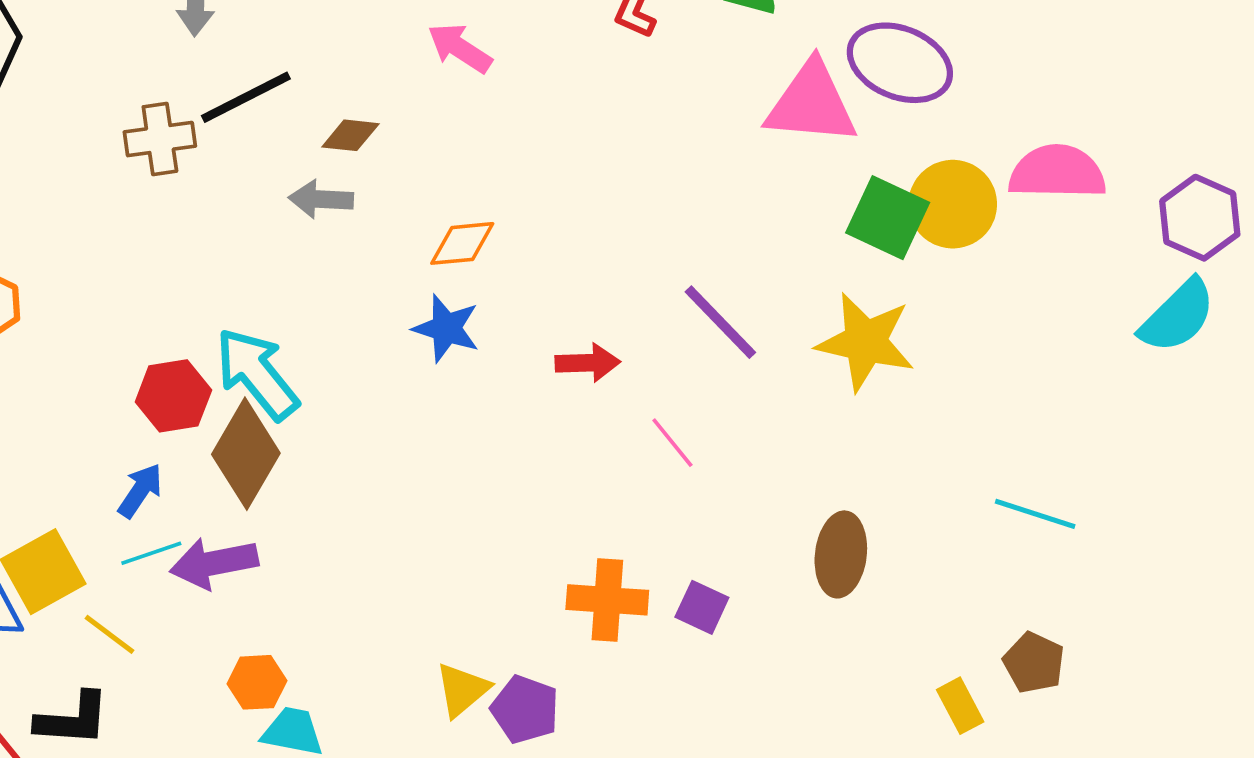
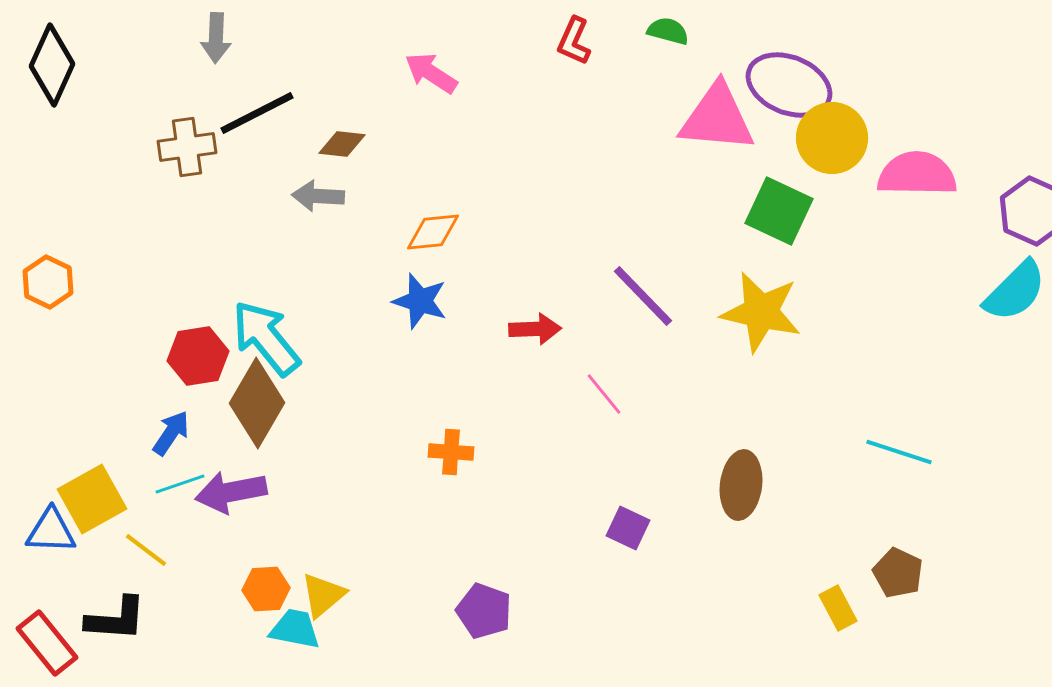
yellow circle: (953, 204) -> (832, 138), moved
orange cross: (607, 600) -> (451, 452), moved, size x0.7
yellow triangle: (462, 690) -> (323, 595), moved

